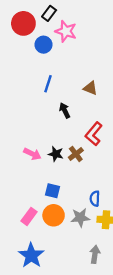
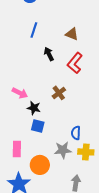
red L-shape: (94, 134) -> (75, 63), moved
black star: (56, 154) -> (34, 108), moved
orange circle: (54, 215) -> (40, 165), moved
pink rectangle: (29, 216) -> (17, 149), turned -35

